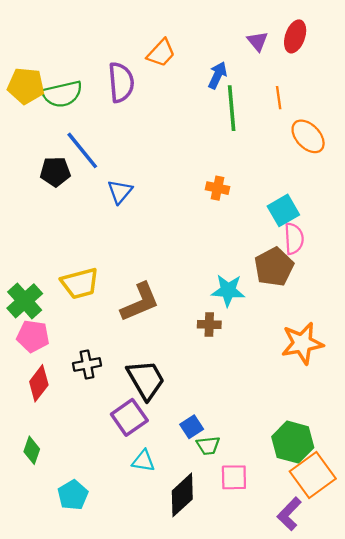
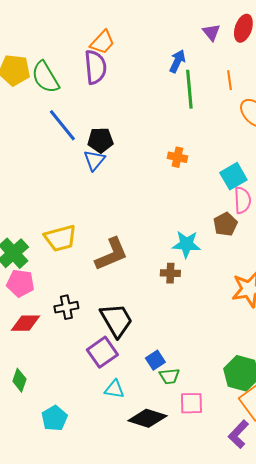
orange trapezoid: (161, 53) -> (102, 42), moved
green semicircle: (62, 94) -> (45, 77), turned 72
black pentagon: (55, 172) -> (100, 140), moved
brown pentagon: (274, 267) -> (225, 224), size x0.7
red diamond: (39, 383) -> (25, 323), turned 52
black diamond: (182, 495) -> (147, 418), turned 60

